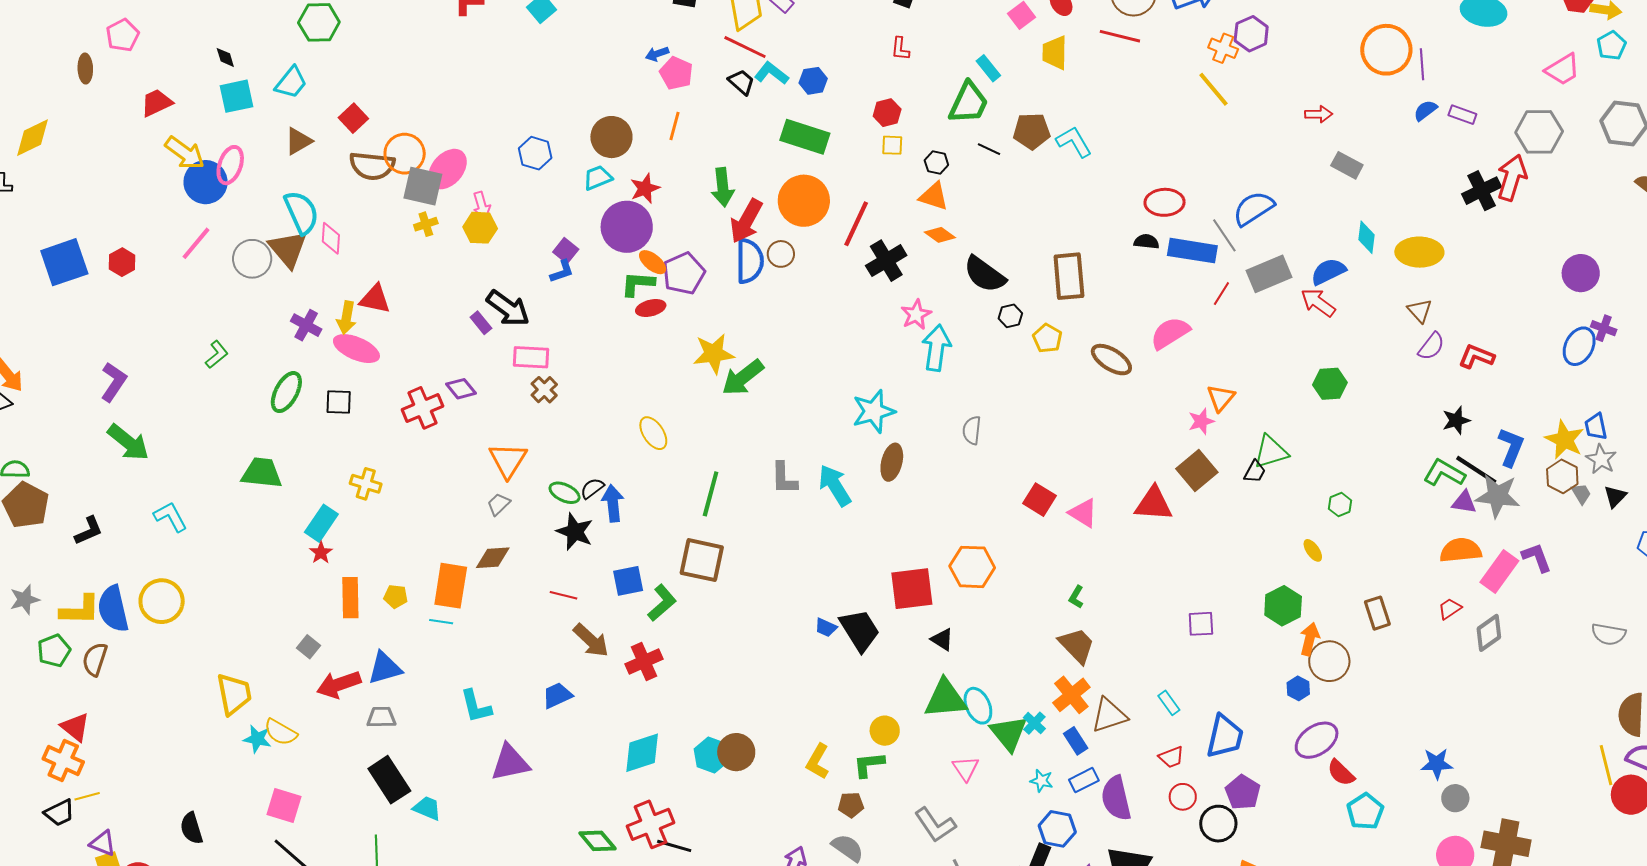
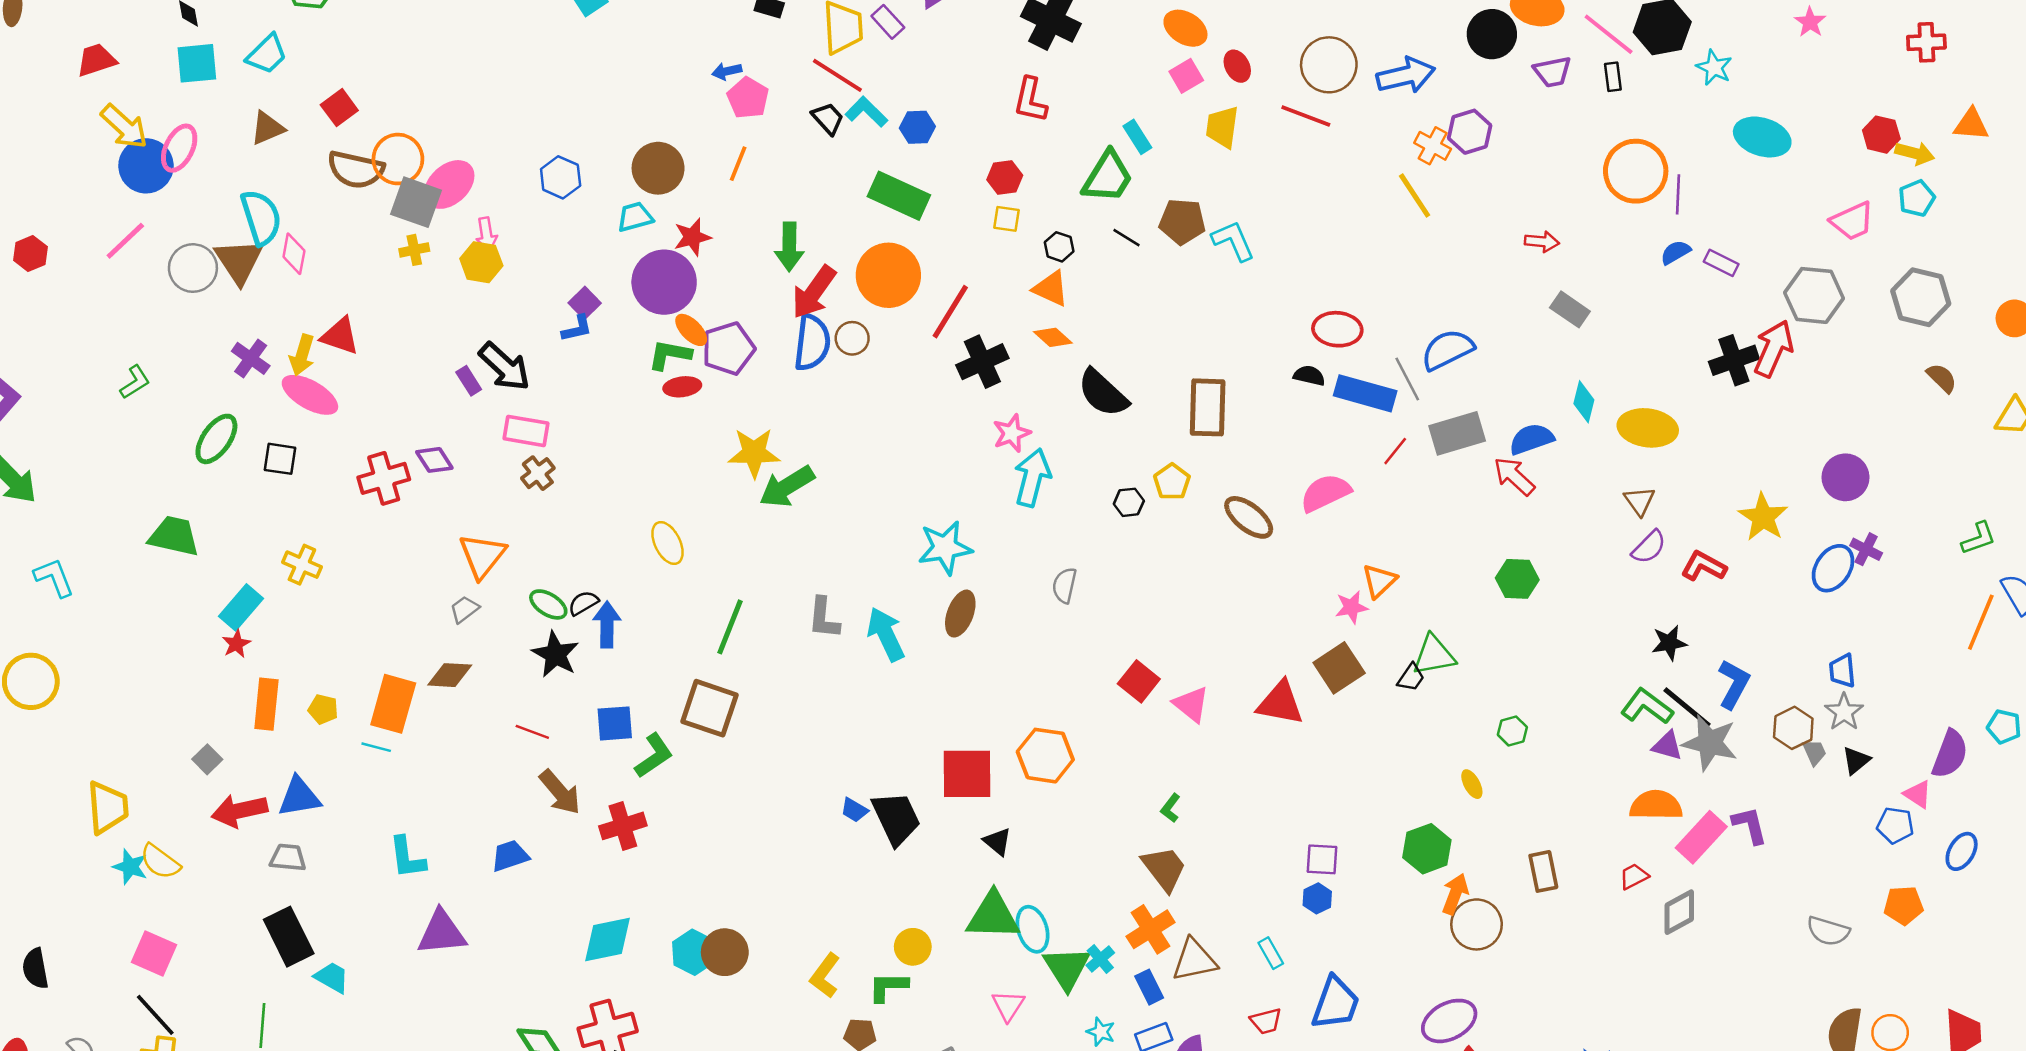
red L-shape: (900, 49) -> (1030, 100), size x1.5
black hexagon: (1010, 316) -> (1129, 502), moved
yellow star: (1565, 440) -> (1763, 517), moved
blue hexagon: (1298, 688) -> (1317, 898), moved

